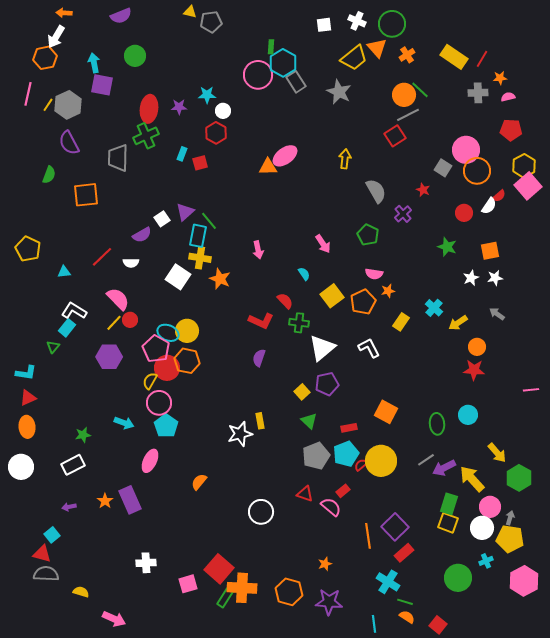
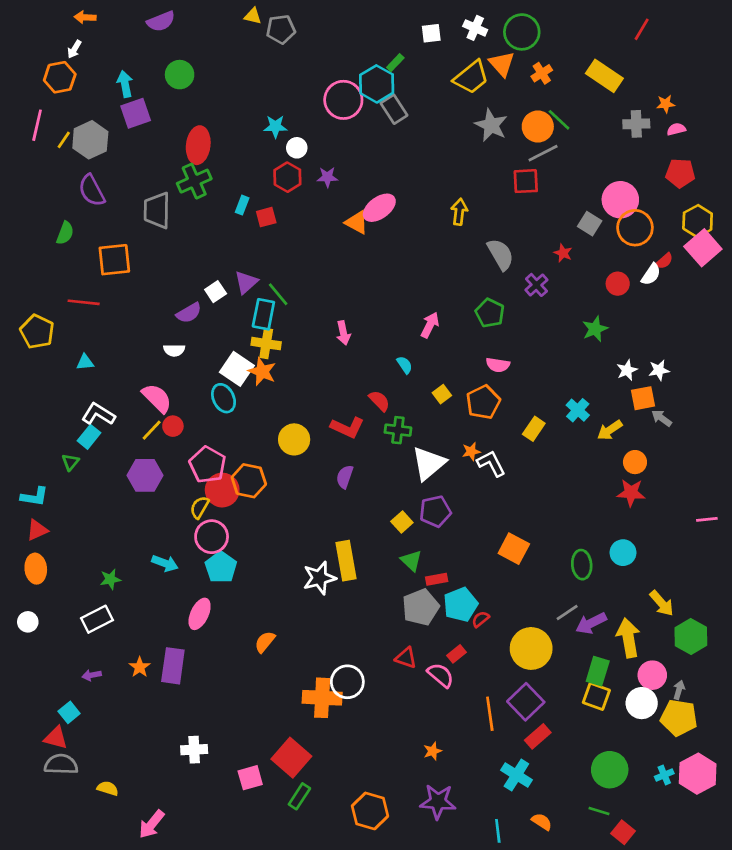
white arrow: (56, 37) -> (74, 49), size x0.6
green rectangle: (271, 47) -> (395, 63), moved, turned 40
red line: (482, 59) -> (642, 29), moved
purple square: (102, 85) -> (136, 113), turned -30
gray star: (339, 92) -> (491, 125), moved
purple star: (179, 107) -> (327, 177), moved
red square: (395, 136) -> (526, 181), turned 30
orange triangle: (268, 167) -> (357, 222), turned 30
pink arrow: (323, 244) -> (430, 325), turned -120
green star: (447, 247) -> (595, 329), turned 30
orange square: (490, 251) -> (643, 398), moved
red line: (102, 257) -> (84, 302), moved, turned 50
orange star: (220, 279) -> (262, 372), moved
orange star: (388, 291) -> (471, 451), moved
yellow square: (332, 296) -> (442, 394), size x0.6
yellow circle: (187, 331) -> (294, 439), moved
cyan ellipse: (168, 333) -> (224, 398), moved, turned 40
yellow rectangle: (260, 421) -> (346, 561), size x1.8
red rectangle: (349, 428) -> (437, 579), moved
yellow circle: (381, 461) -> (531, 648), moved
white circle: (21, 467) -> (28, 622), size x0.6
yellow arrow: (472, 479) -> (628, 638), turned 32
purple rectangle: (130, 500) -> (173, 666), turned 32
cyan cross: (486, 561) -> (664, 775), moved
orange cross: (242, 588) -> (322, 698), moved
orange hexagon: (289, 592) -> (370, 811), moved
green line: (405, 602) -> (599, 811), moved
pink arrow: (114, 619) -> (152, 824), turned 105
red square: (438, 625) -> (623, 832), moved

